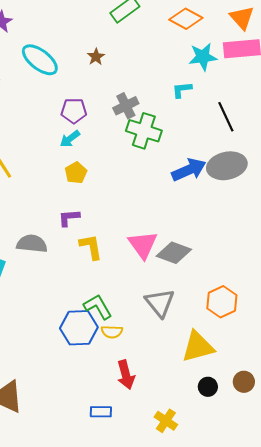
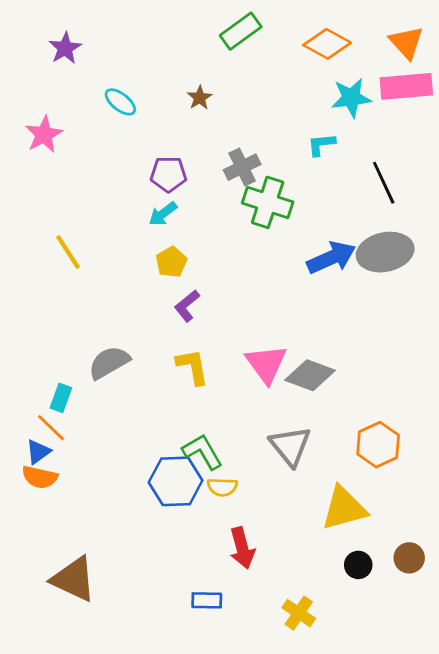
cyan ellipse: (40, 60) -> (120, 102), size x0.6
purple L-shape: (69, 218) -> (187, 306), moved, turned -35
gray semicircle: (32, 244) -> (109, 362), turned -36

